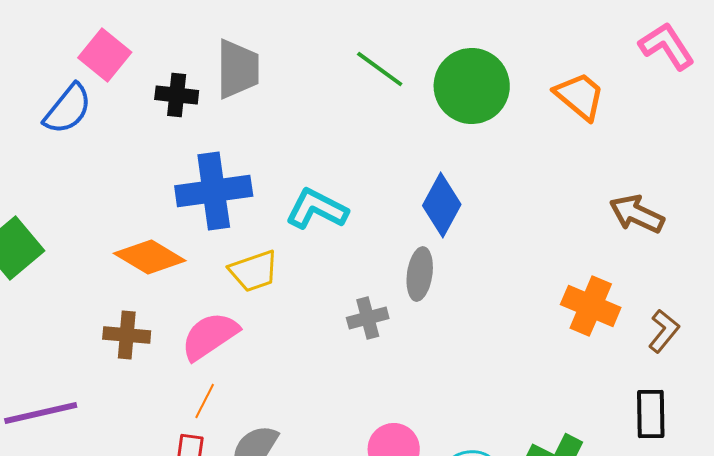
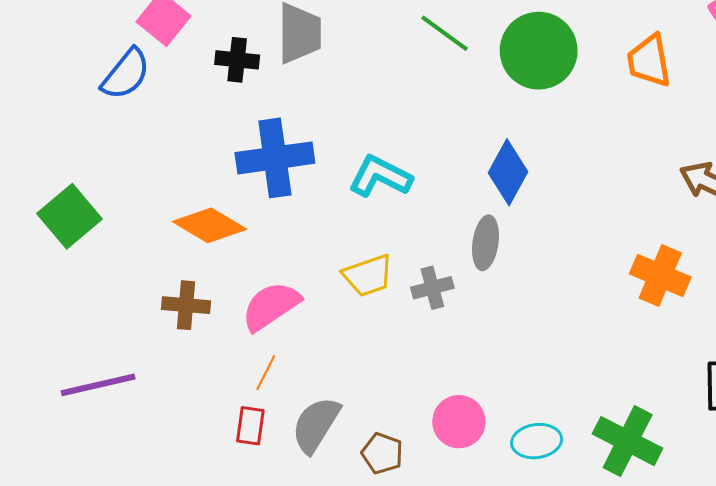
orange trapezoid: (580, 96) -> (649, 61), turned -140
yellow trapezoid: (254, 271) -> (368, 275), moved

